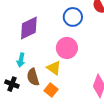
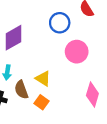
pink circle: (67, 48) -> (77, 52), moved

